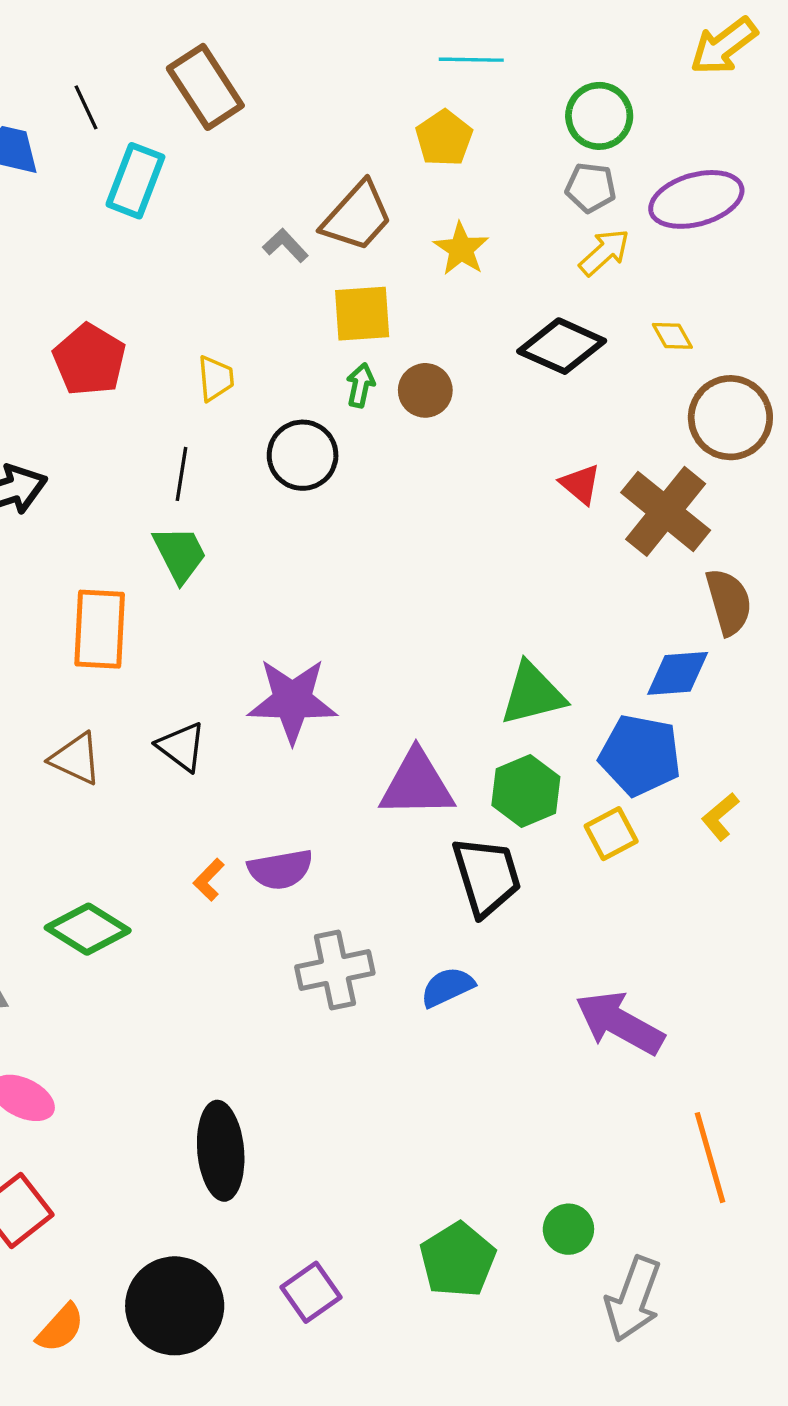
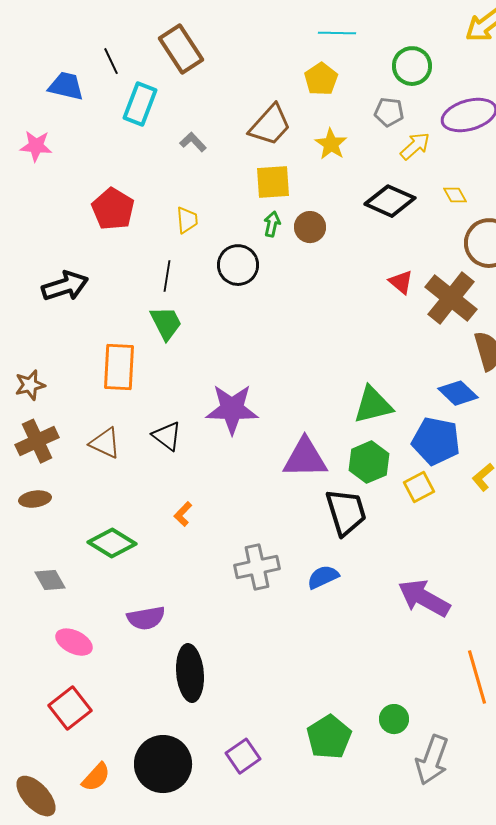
gray pentagon: (591, 188) -> (389, 112), moved
gray L-shape: (285, 245) -> (193, 142), moved
blue diamond: (678, 673) -> (458, 393), turned 48
purple semicircle: (280, 869) -> (146, 618), moved

